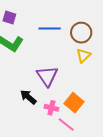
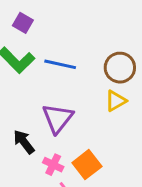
blue line: (50, 29) -> (60, 64), moved

